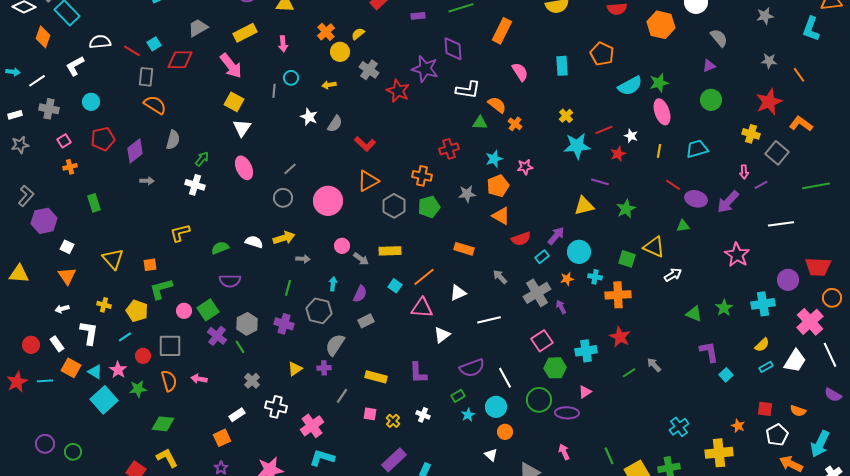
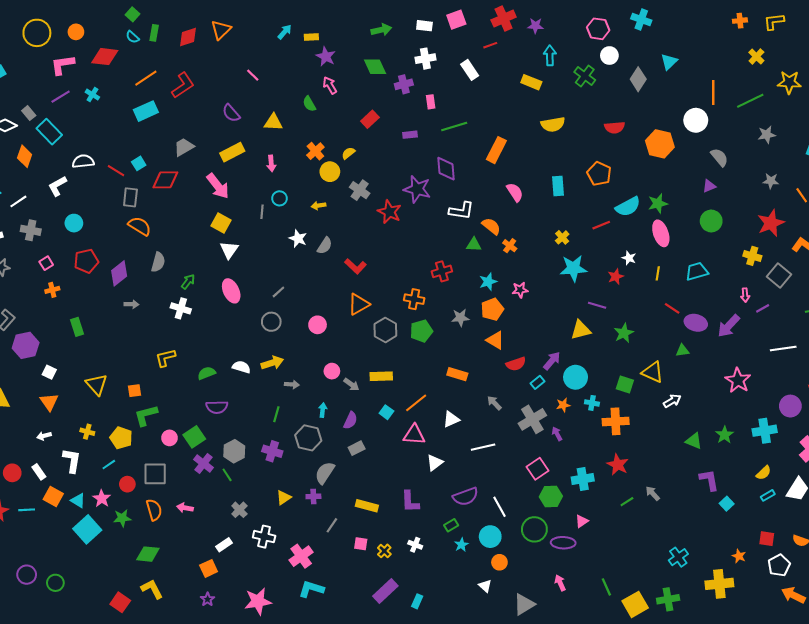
red line: (604, 130) -> (601, 225), moved
pink circle: (328, 201) -> (318, 325), size x0.6

